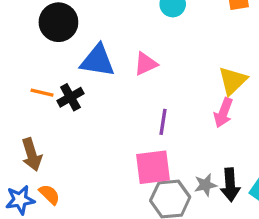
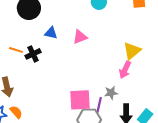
blue triangle: (98, 61) -> (51, 33), size x0.6
purple line: (163, 122) -> (99, 105), moved
gray star: (205, 185) -> (111, 93), moved

